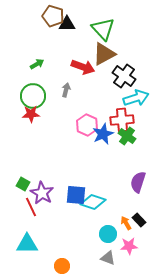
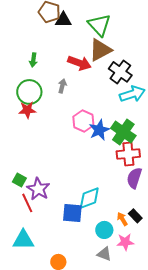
green arrow: (37, 64) -> (33, 60), turned 128
red cross: (122, 120) -> (128, 154), moved
green cross: (127, 136) -> (123, 132), size x1.4
blue square: (76, 195) -> (72, 213), moved
cyan diamond: (93, 202) -> (89, 198), turned -40

